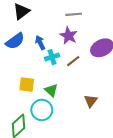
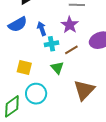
green triangle: (51, 90) -> (57, 68), moved
brown triangle: (91, 101) -> (84, 90), size x1.6

